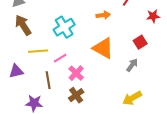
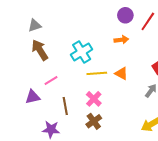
orange triangle: (103, 48) -> (121, 73), size x0.6
yellow line: (38, 51) -> (97, 73), moved
pink line: (60, 58) -> (51, 81), moved

